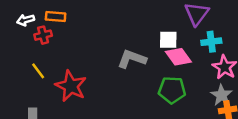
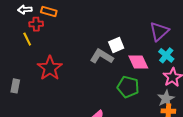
white square: (168, 40) -> (116, 45), moved, turned -35
cyan cross: (211, 42) -> (166, 55), turned 35
yellow line: (38, 71) -> (27, 39), moved

